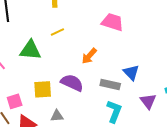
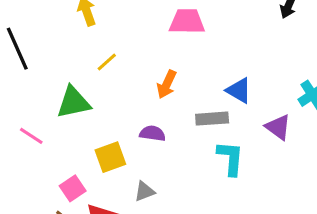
purple semicircle: (72, 83) -> (152, 133), size x0.7

